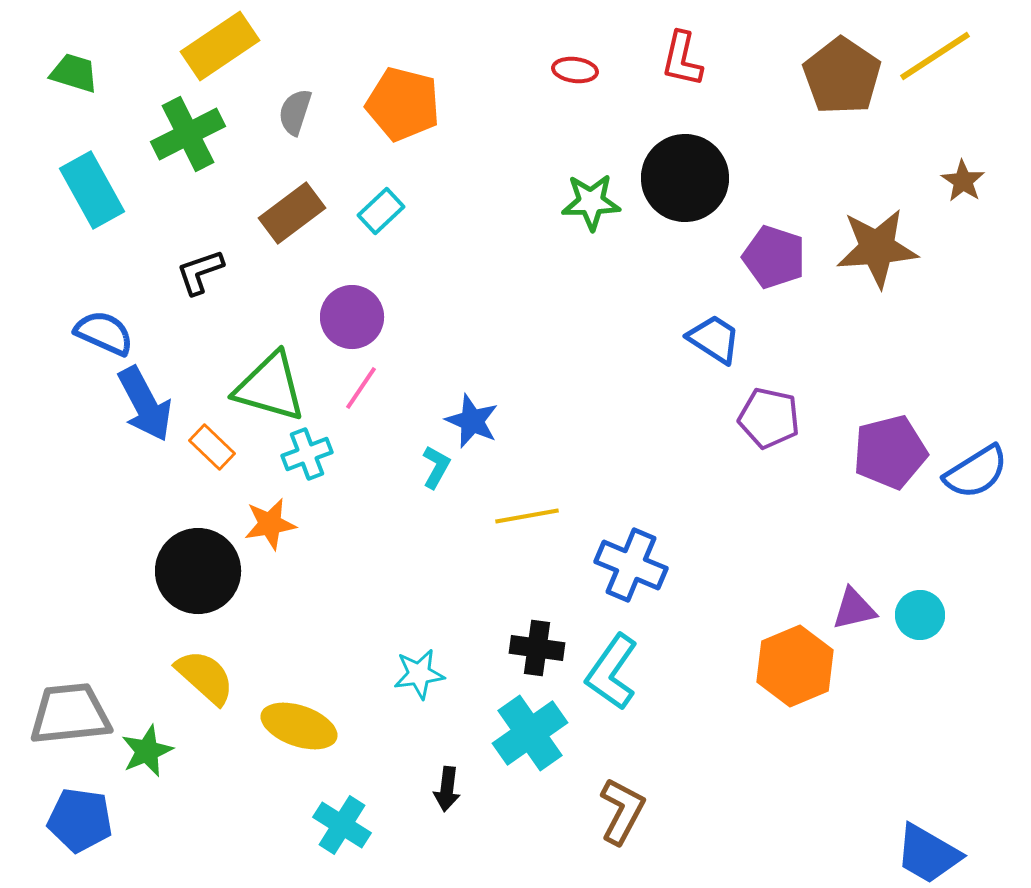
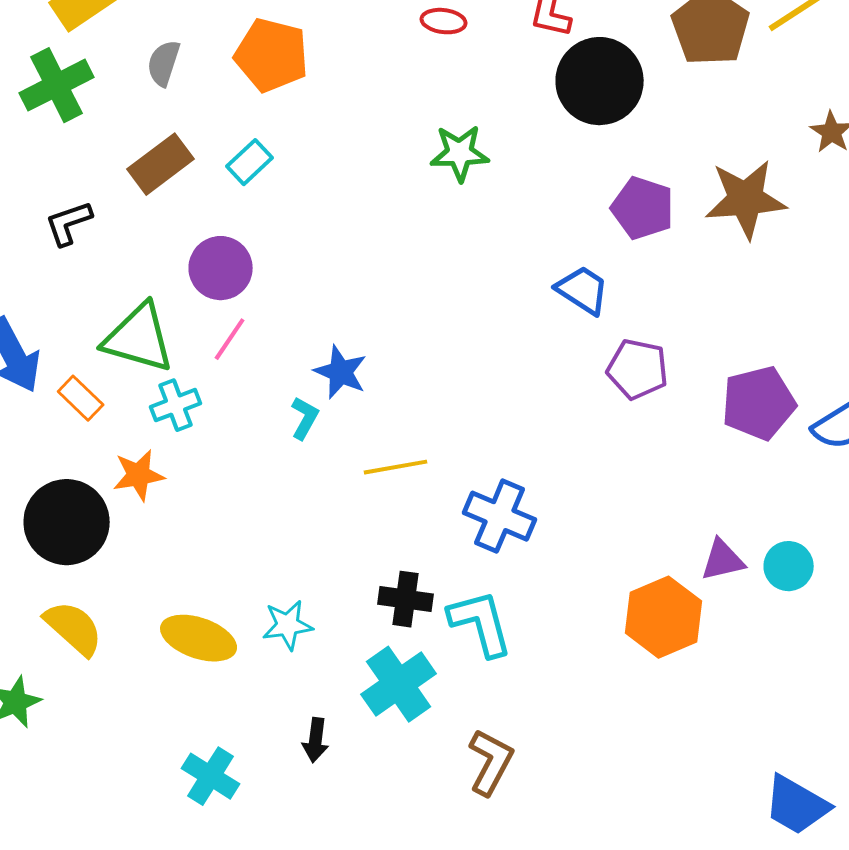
black circle: (685, 178) -> (600, 81), moved
cyan L-shape: (612, 672) -> (481, 623), turned 130
yellow ellipse: (299, 726) -> (199, 638), moved

